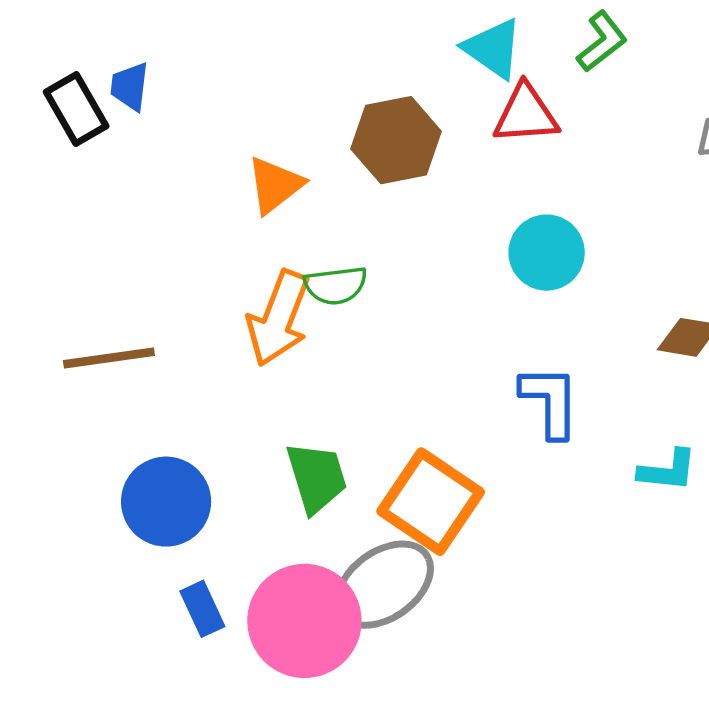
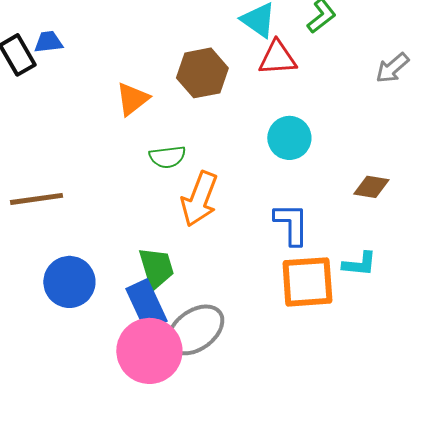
blue trapezoid: (130, 86) -> (48, 42), turned 76
orange arrow: (278, 318) -> (199, 199), moved
orange square: (431, 502) -> (307, 282), moved, turned -38
blue rectangle: (202, 609) -> (146, 305), moved, size x1.6

